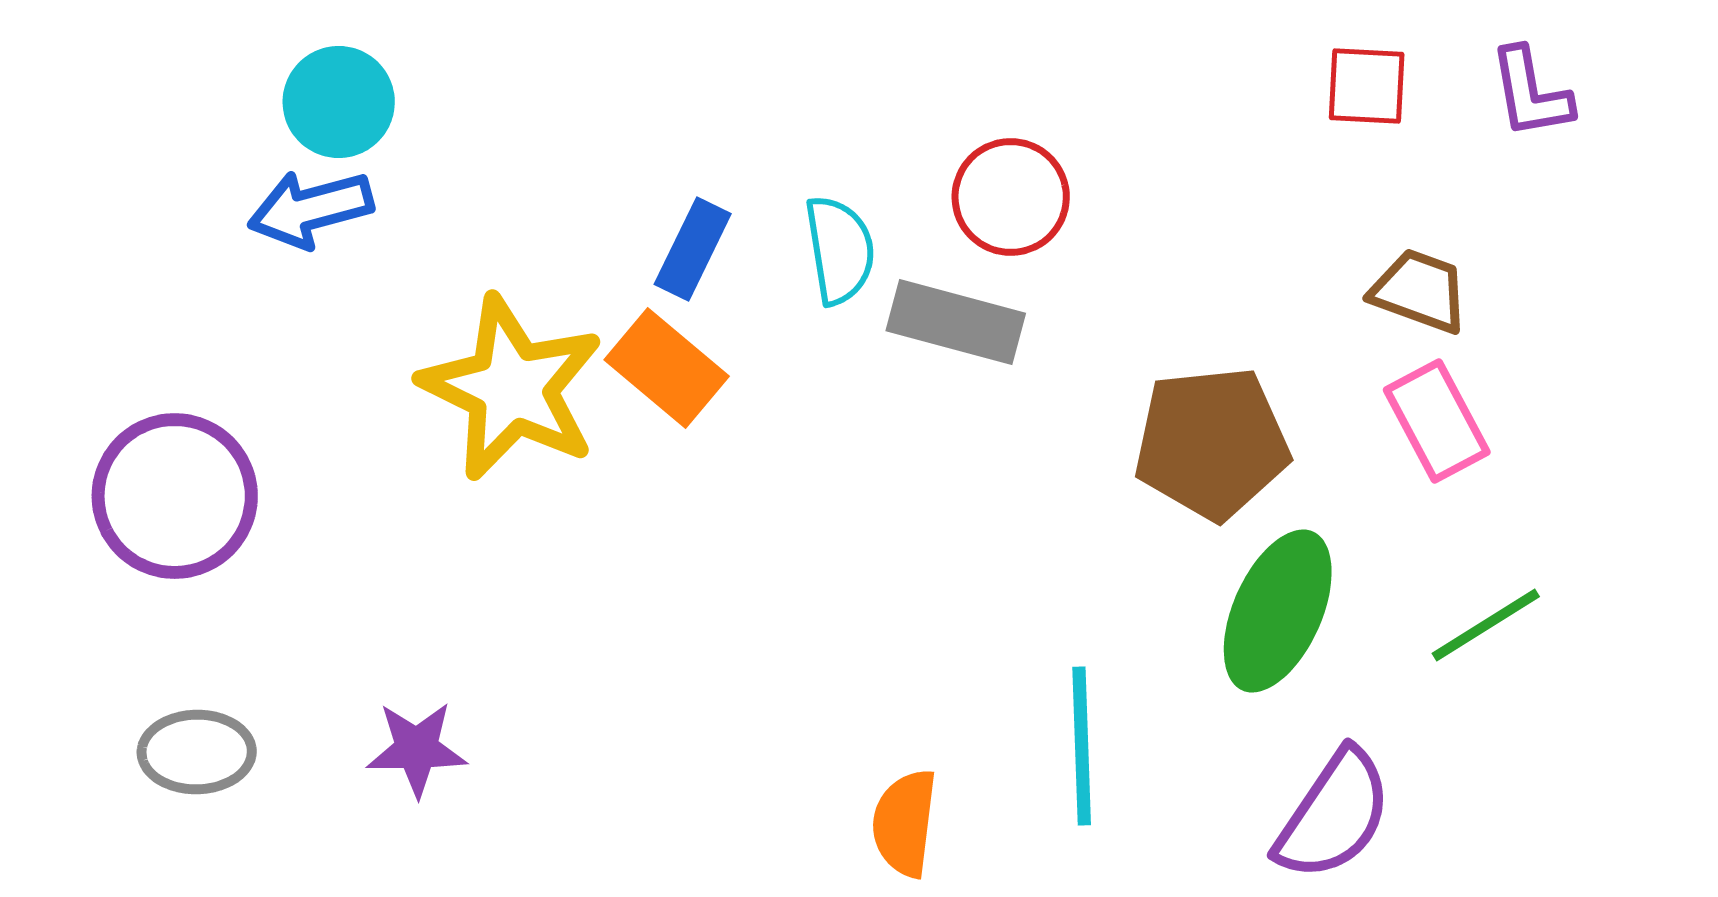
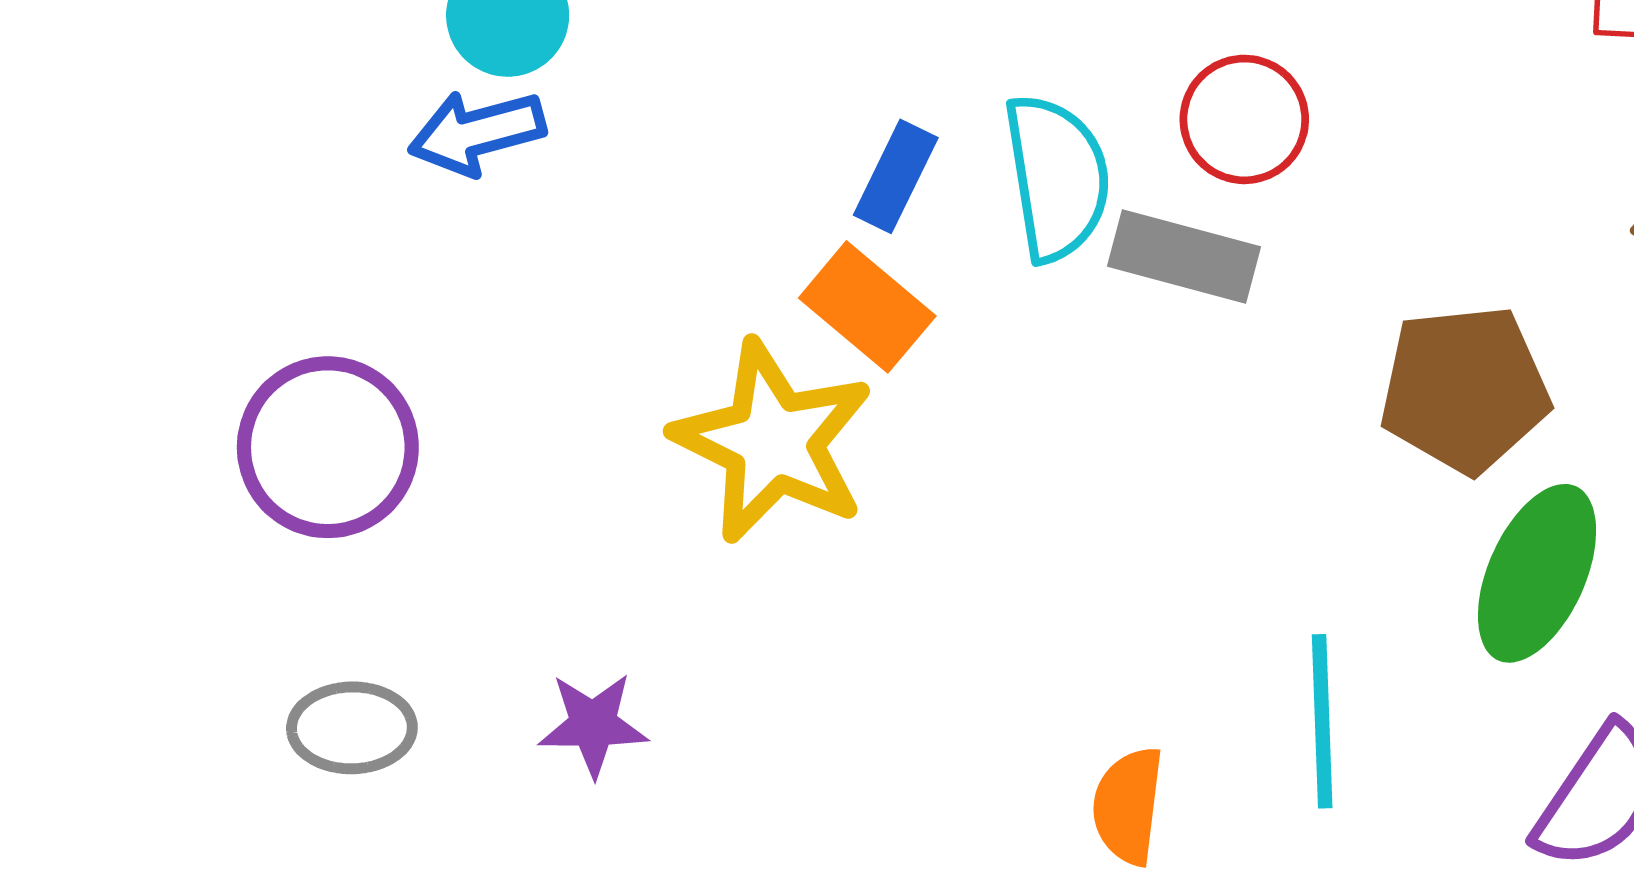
cyan semicircle: (840, 250) -> (1057, 178), size x1.4
yellow star: (512, 388) -> (773, 442), moved

